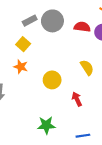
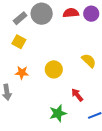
orange star: (21, 67) -> (22, 73), moved
yellow semicircle: (87, 68) -> (89, 61), moved
red arrow: (77, 99) -> (77, 95), moved

